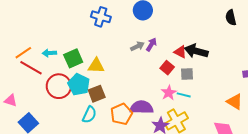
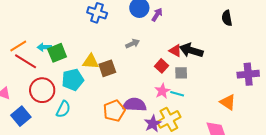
purple arrow: (151, 44) -> (157, 15), moved
green square: (73, 58) -> (57, 53), moved
cyan pentagon: (79, 84) -> (73, 80), turned 30
red circle: (59, 86) -> (42, 90), moved
brown square: (97, 94) -> (107, 68), moved
cyan semicircle: (89, 115) -> (63, 109), moved

